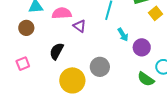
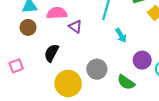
brown circle: (26, 28) -> (28, 27), moved
purple circle: (142, 47) -> (142, 60), moved
green semicircle: (146, 79) -> (126, 82), moved

